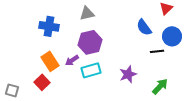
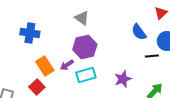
gray triangle: (87, 13) -> (82, 18), turned 49
blue cross: (49, 26) -> (30, 33), moved

